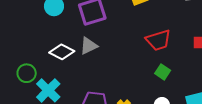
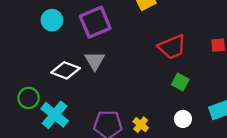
gray triangle: (89, 46) -> (95, 61), turned -30

